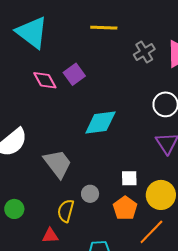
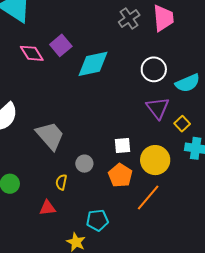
cyan diamond: (100, 122) -> (93, 64), moved
yellow semicircle: (66, 211) -> (61, 182), size x0.7

